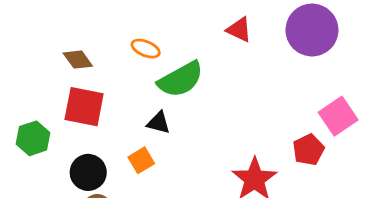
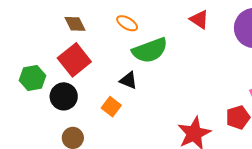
red square: (84, 107) -> (74, 60), turned 32
orange square: (141, 160) -> (111, 107), turned -30
black circle: (88, 172) -> (64, 96), moved

